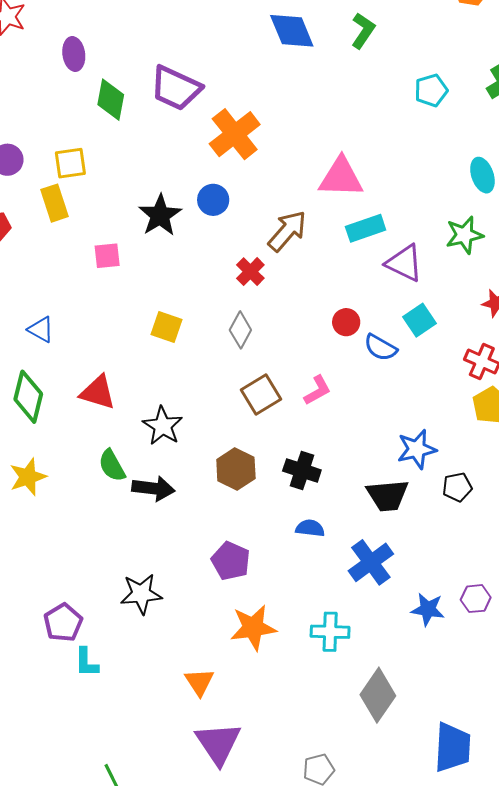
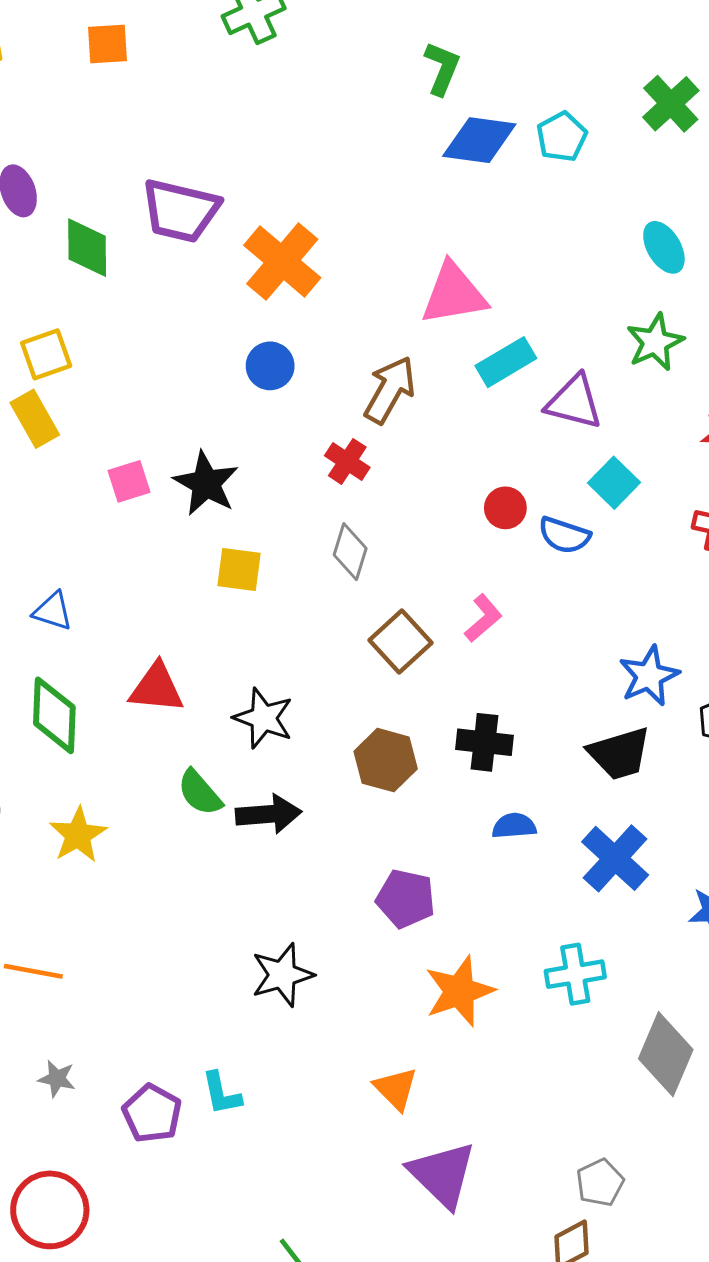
blue diamond: (292, 31) -> (479, 140), moved, turned -48
black star: (160, 215) -> (206, 483), moved
purple pentagon: (63, 623) -> (152, 1113), moved

